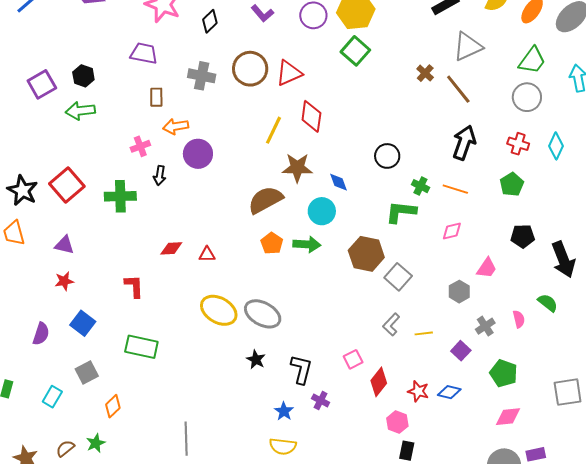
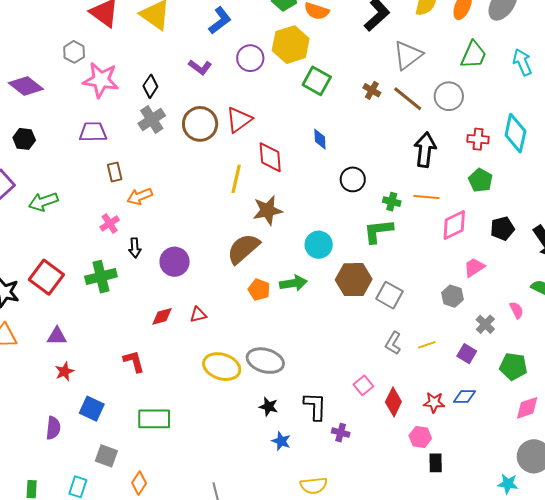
green square: (355, 51) -> (317, 81), moved
black hexagon: (83, 76) -> (24, 139), moved
gray cross: (202, 76) -> (152, 120), moved, turned -32
gray circle: (527, 97) -> (449, 96), moved
cyan diamond: (556, 146) -> (515, 133), size x1.4
purple circle: (198, 154) -> (175, 262), moved
blue diamond: (339, 182) -> (320, 139), moved, turned 30
cyan circle: (322, 211) -> (319, 245), moved
pink diamond: (452, 231) -> (454, 225), moved, size x1.5
pink trapezoid: (487, 268) -> (474, 267), turned -145
gray square: (87, 373) -> (106, 456), turned -30
blue star: (284, 411) -> (281, 441), moved

